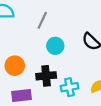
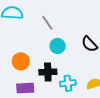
gray line: (42, 20) -> (47, 23), turned -63

